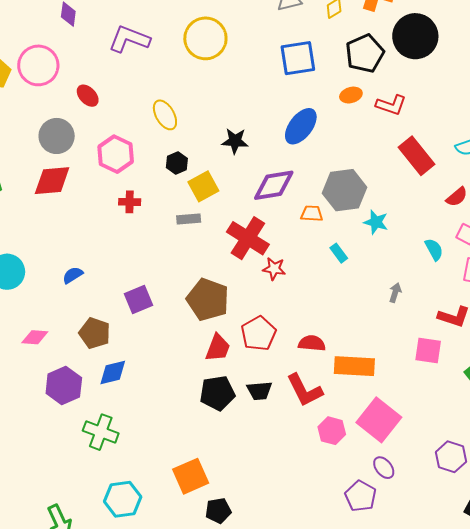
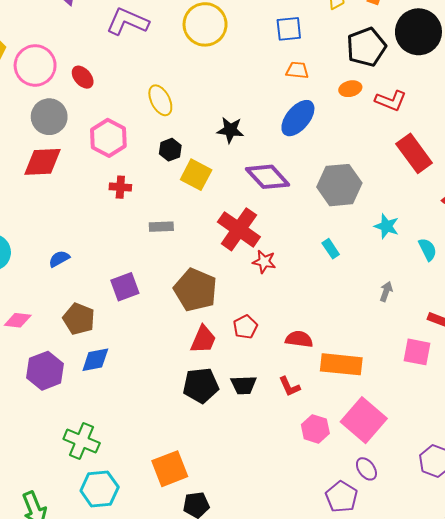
blue square: (298, 58) -> (289, 29), moved, size x0.7
pink circle: (38, 65) -> (35, 65), moved
purple diamond: (274, 185) -> (268, 177), turned 54
yellow square: (203, 186) -> (196, 175), turned -36
orange trapezoid: (312, 214) -> (297, 70), moved
gray rectangle: (189, 219) -> (161, 227), moved
cyan star: (376, 222) -> (387, 226), moved
red pentagon: (259, 334) -> (245, 327), size x0.7
red L-shape: (305, 390) -> (289, 387), size x0.6
green cross: (101, 432) -> (82, 441), moved

